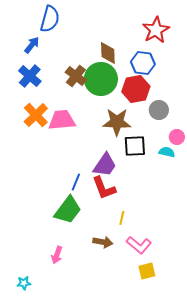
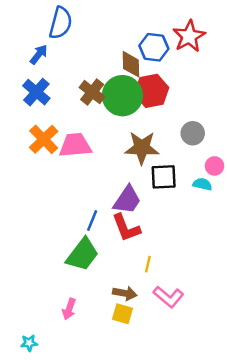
blue hexagon: (143, 63) -> (154, 47), moved
red hexagon: (136, 89) -> (151, 91), moved
yellow square: (147, 271) -> (122, 314), moved, turned 30

